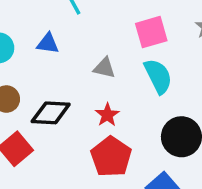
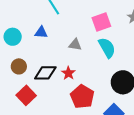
red star: (107, 115) -> (68, 73), moved

